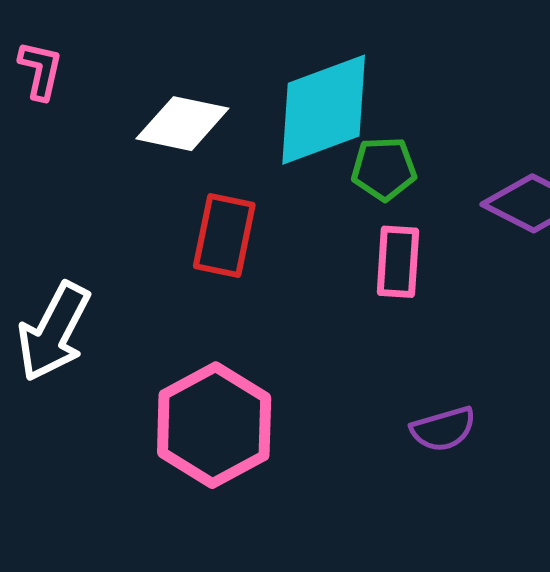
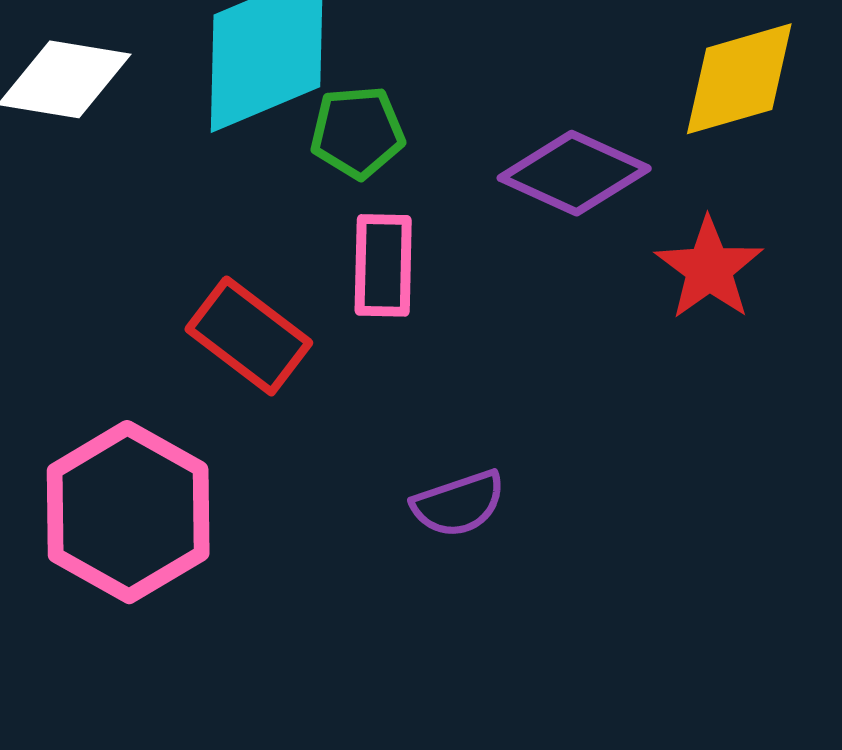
red rectangle: (224, 235) -> (249, 336), moved, turned -62

